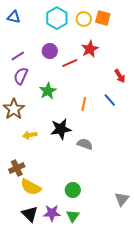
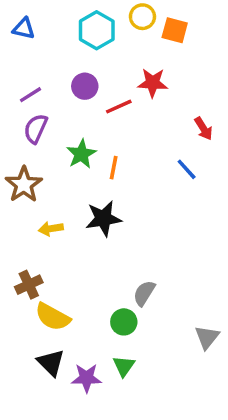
yellow circle: (84, 19) -> (142, 17), moved
red star: (90, 49) -> (153, 83), turned 30
orange line: (84, 104) -> (114, 168), moved
gray semicircle: (85, 144) -> (144, 293), moved, turned -77
purple star: (52, 213) -> (86, 378), moved

